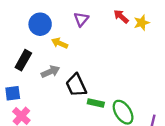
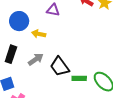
purple triangle: (81, 19) -> (53, 10), turned -48

